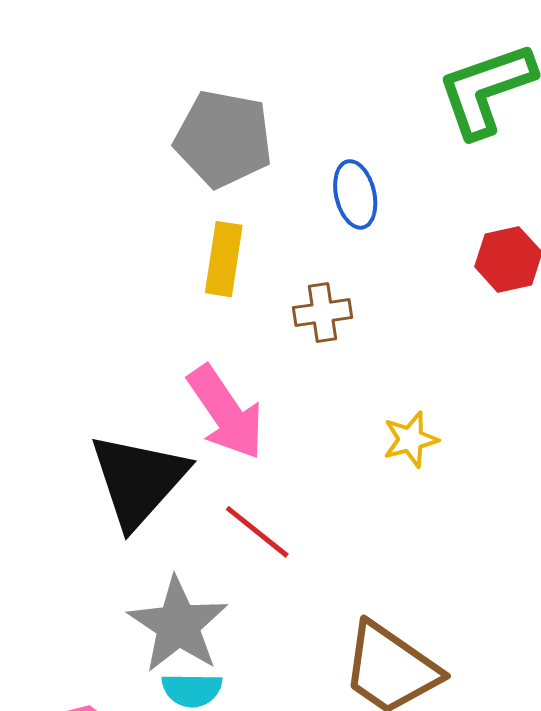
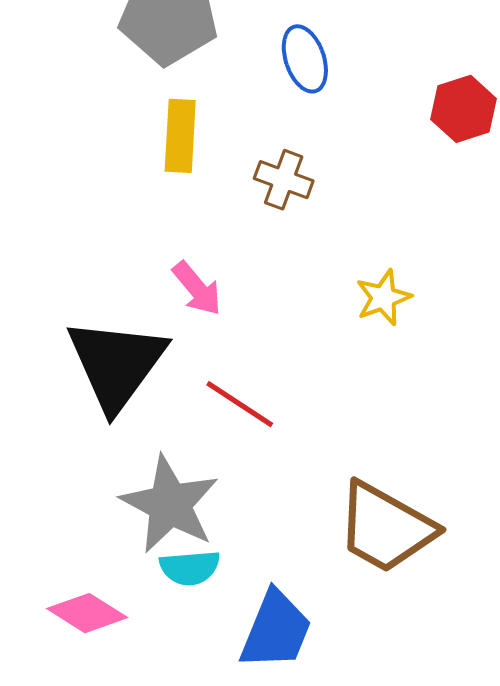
brown cross: (322, 313) -> (284, 180), turned 34
pink arrow: (226, 413) -> (197, 288), size x0.6

